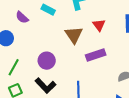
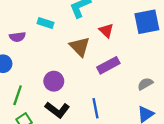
purple semicircle: (22, 17) -> (17, 37), turned -40

